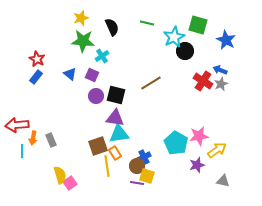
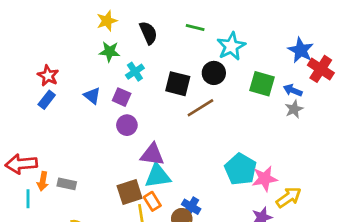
green square: (198, 25) -> (262, 84), moved
green star: (83, 41) -> (110, 52), size x0.7
black circle: (185, 51) -> (214, 73), moved
red cross: (203, 81) -> (321, 69), moved
black square: (116, 95) -> (178, 84), moved
gray rectangle: (51, 140) -> (67, 184), turned -56
cyan pentagon: (176, 143) -> (241, 169), moved
blue cross: (144, 157) -> (191, 207), turned -32

